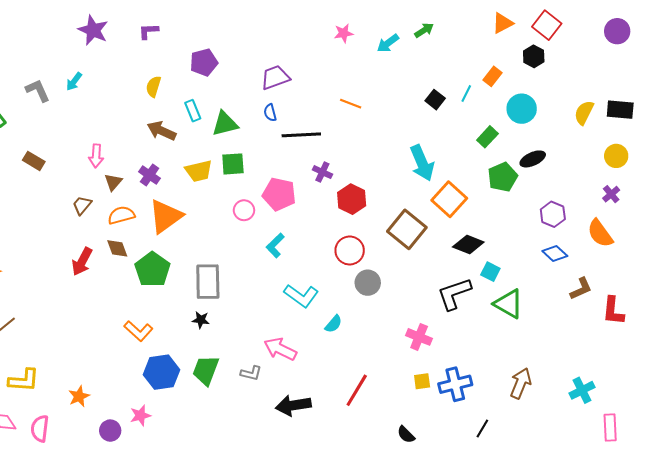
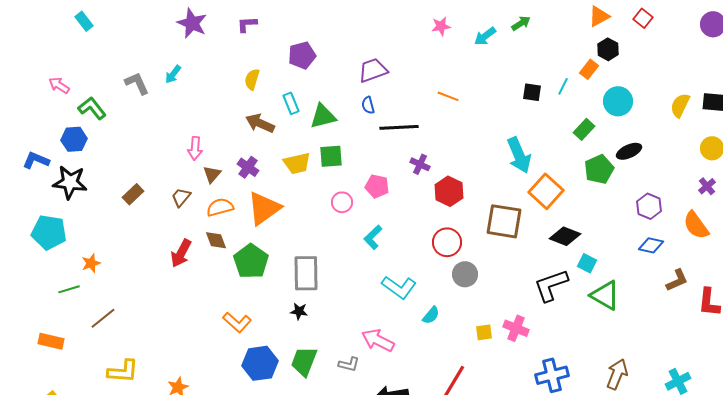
red square: (547, 25) -> (643, 18), size x0.7
black hexagon: (534, 56) -> (608, 49), moved
black square: (435, 100) -> (532, 92), turned -30
brown rectangle: (34, 161) -> (133, 194), moved, turned -75
pink pentagon: (279, 194) -> (377, 186), size x0.7
brown square: (407, 229) -> (504, 221), turned -30
blue diamond: (555, 253) -> (651, 245), turned -30
yellow square: (422, 381) -> (484, 332), moved

